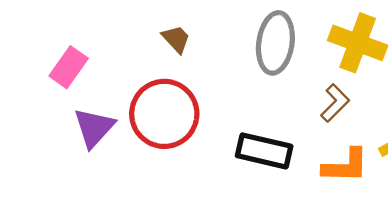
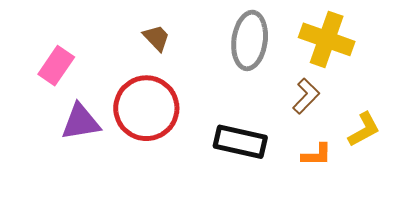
purple triangle: (94, 128) -> (81, 122), turned 39
orange L-shape: (345, 166) -> (317, 155), size x0.7

